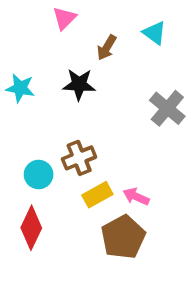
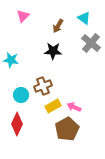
pink triangle: (64, 18) -> (23, 16), moved
black star: (79, 84) -> (53, 51), moved
cyan star: (20, 88) -> (11, 60), moved
gray cross: (167, 108) -> (91, 43), moved

